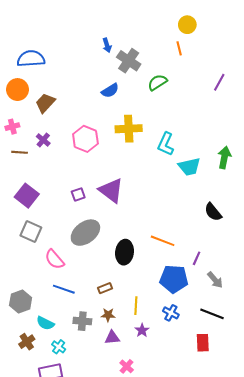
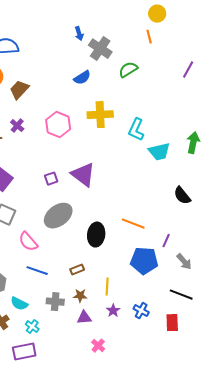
blue cross: (171, 313) -> (141, 311), moved

